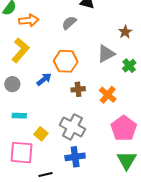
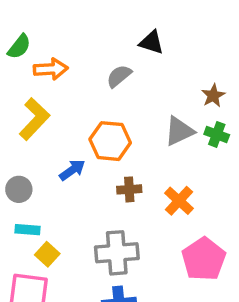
green cross: (129, 66) -> (217, 134), moved, turned -32
gray circle: (12, 84) -> (19, 189), moved
gray cross: (72, 127) -> (117, 253), turned -35
yellow square: (41, 134) -> (47, 254), moved

